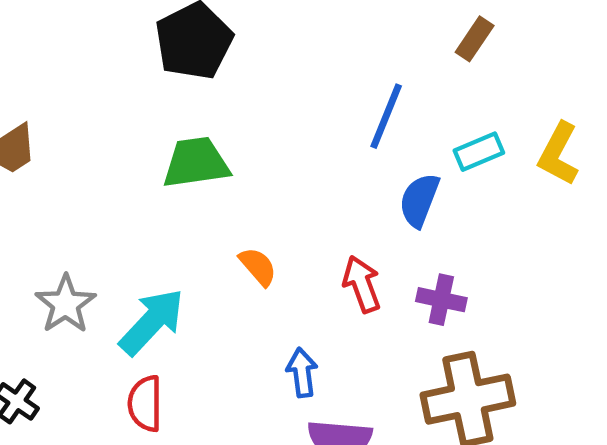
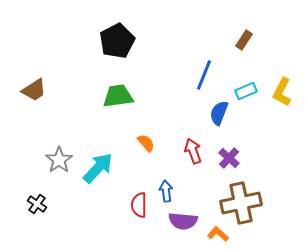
purple cross: (441, 300) -> (229, 158), turned 30
red semicircle: (145, 404) -> (139, 205), moved

